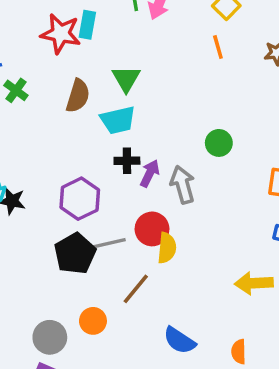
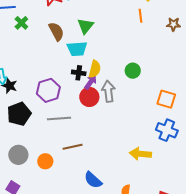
brown semicircle: (78, 96) -> (56, 31), turned -54
red circle: (152, 229) -> (89, 97), moved
yellow semicircle: (167, 248) -> (95, 69), moved
black pentagon: (75, 253) -> (19, 114), moved
brown line: (136, 289) -> (73, 147), turned 30
gray circle: (50, 337) -> (18, 155), moved

